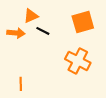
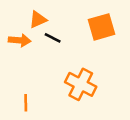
orange cross: (78, 61) -> (81, 84), moved

